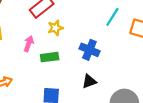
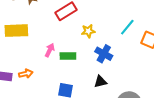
yellow star: (55, 28) -> (88, 31), moved
pink arrow: (29, 44) -> (50, 50), moved

